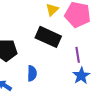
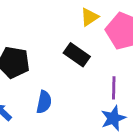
black rectangle: (48, 37) -> (77, 55), size x0.7

